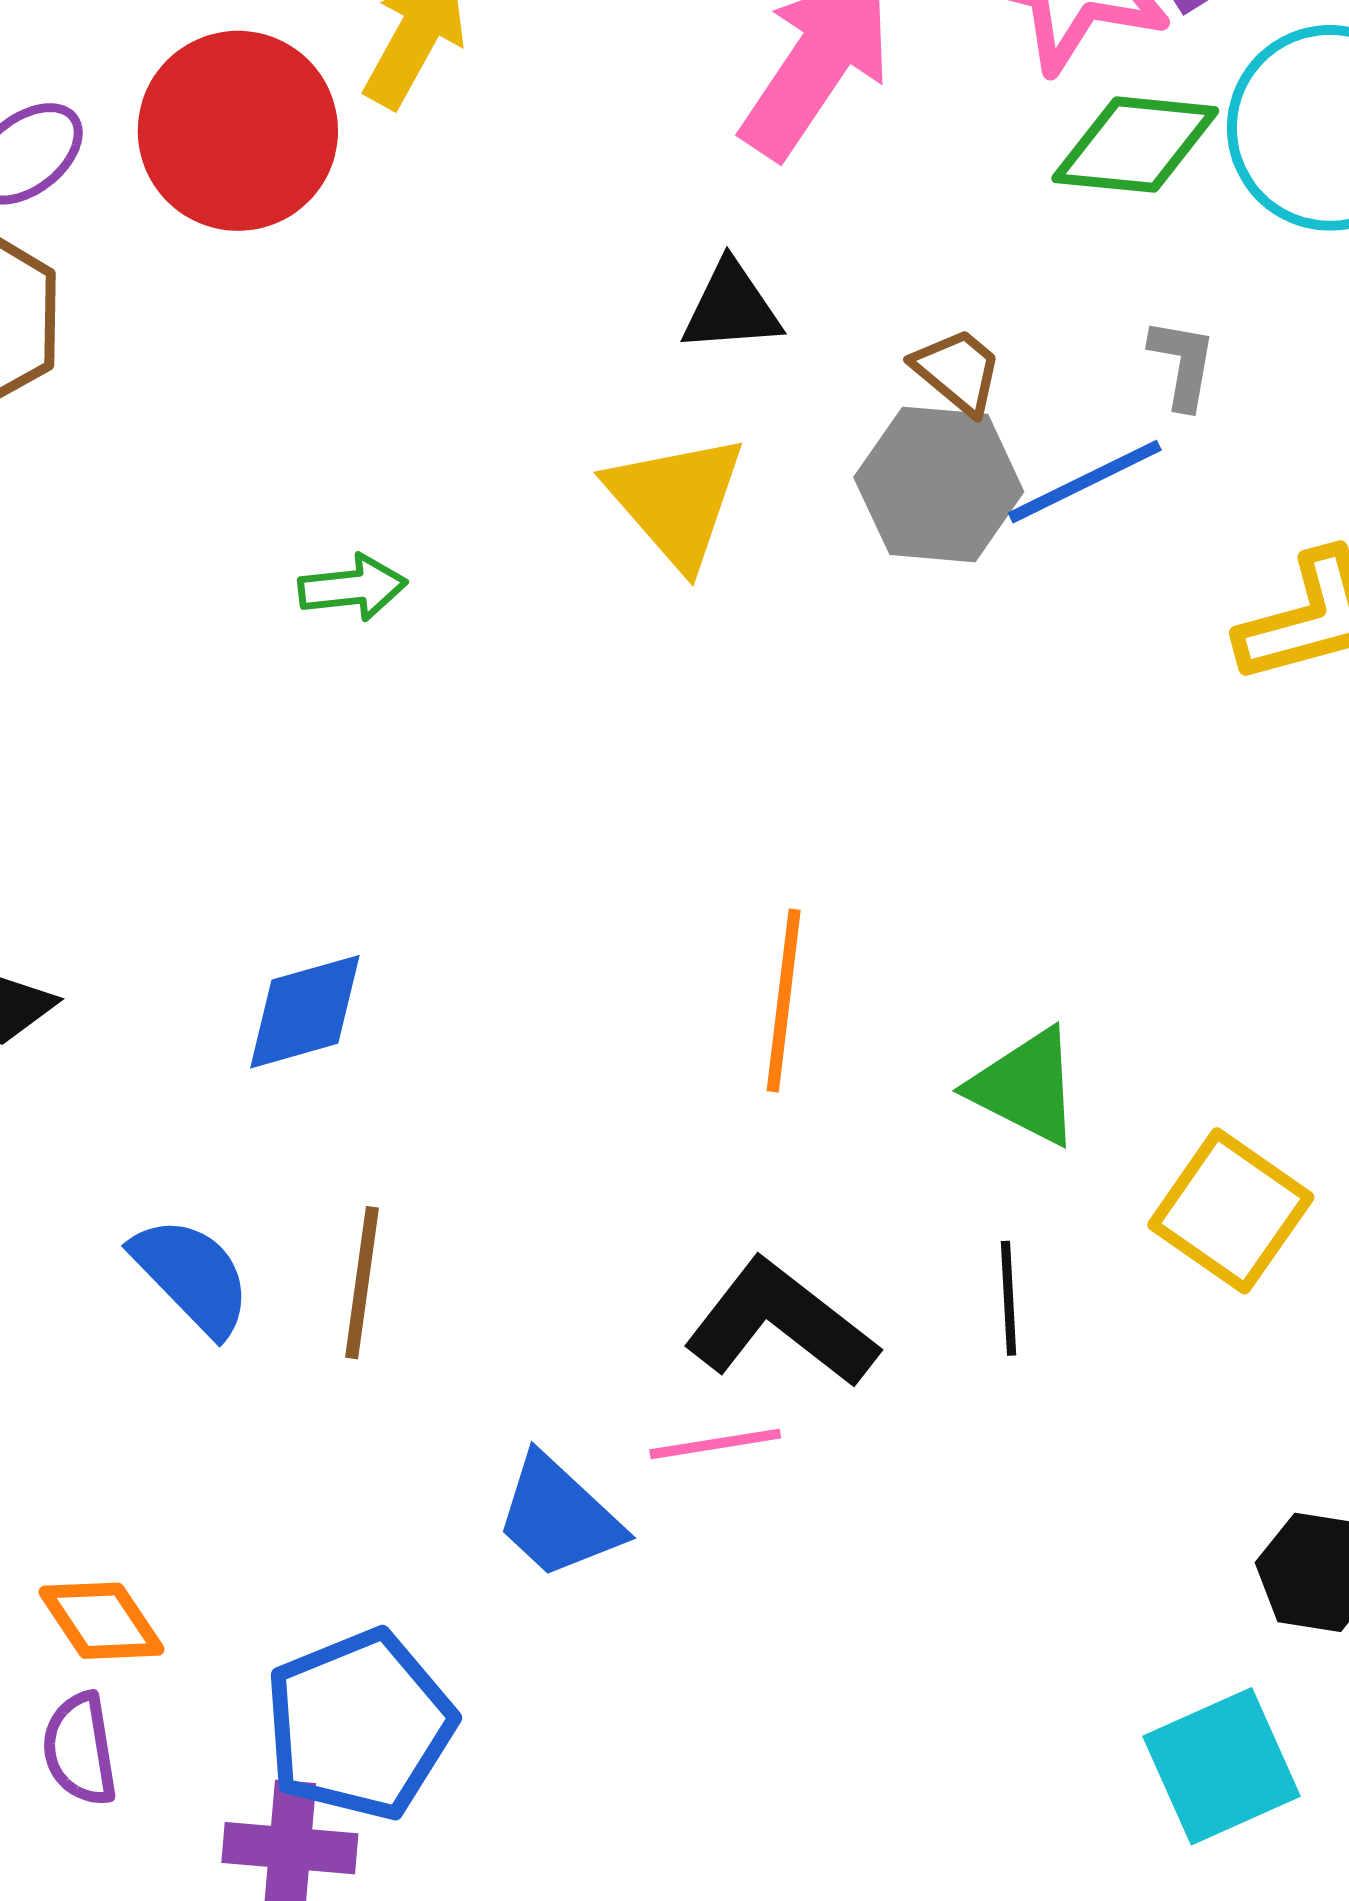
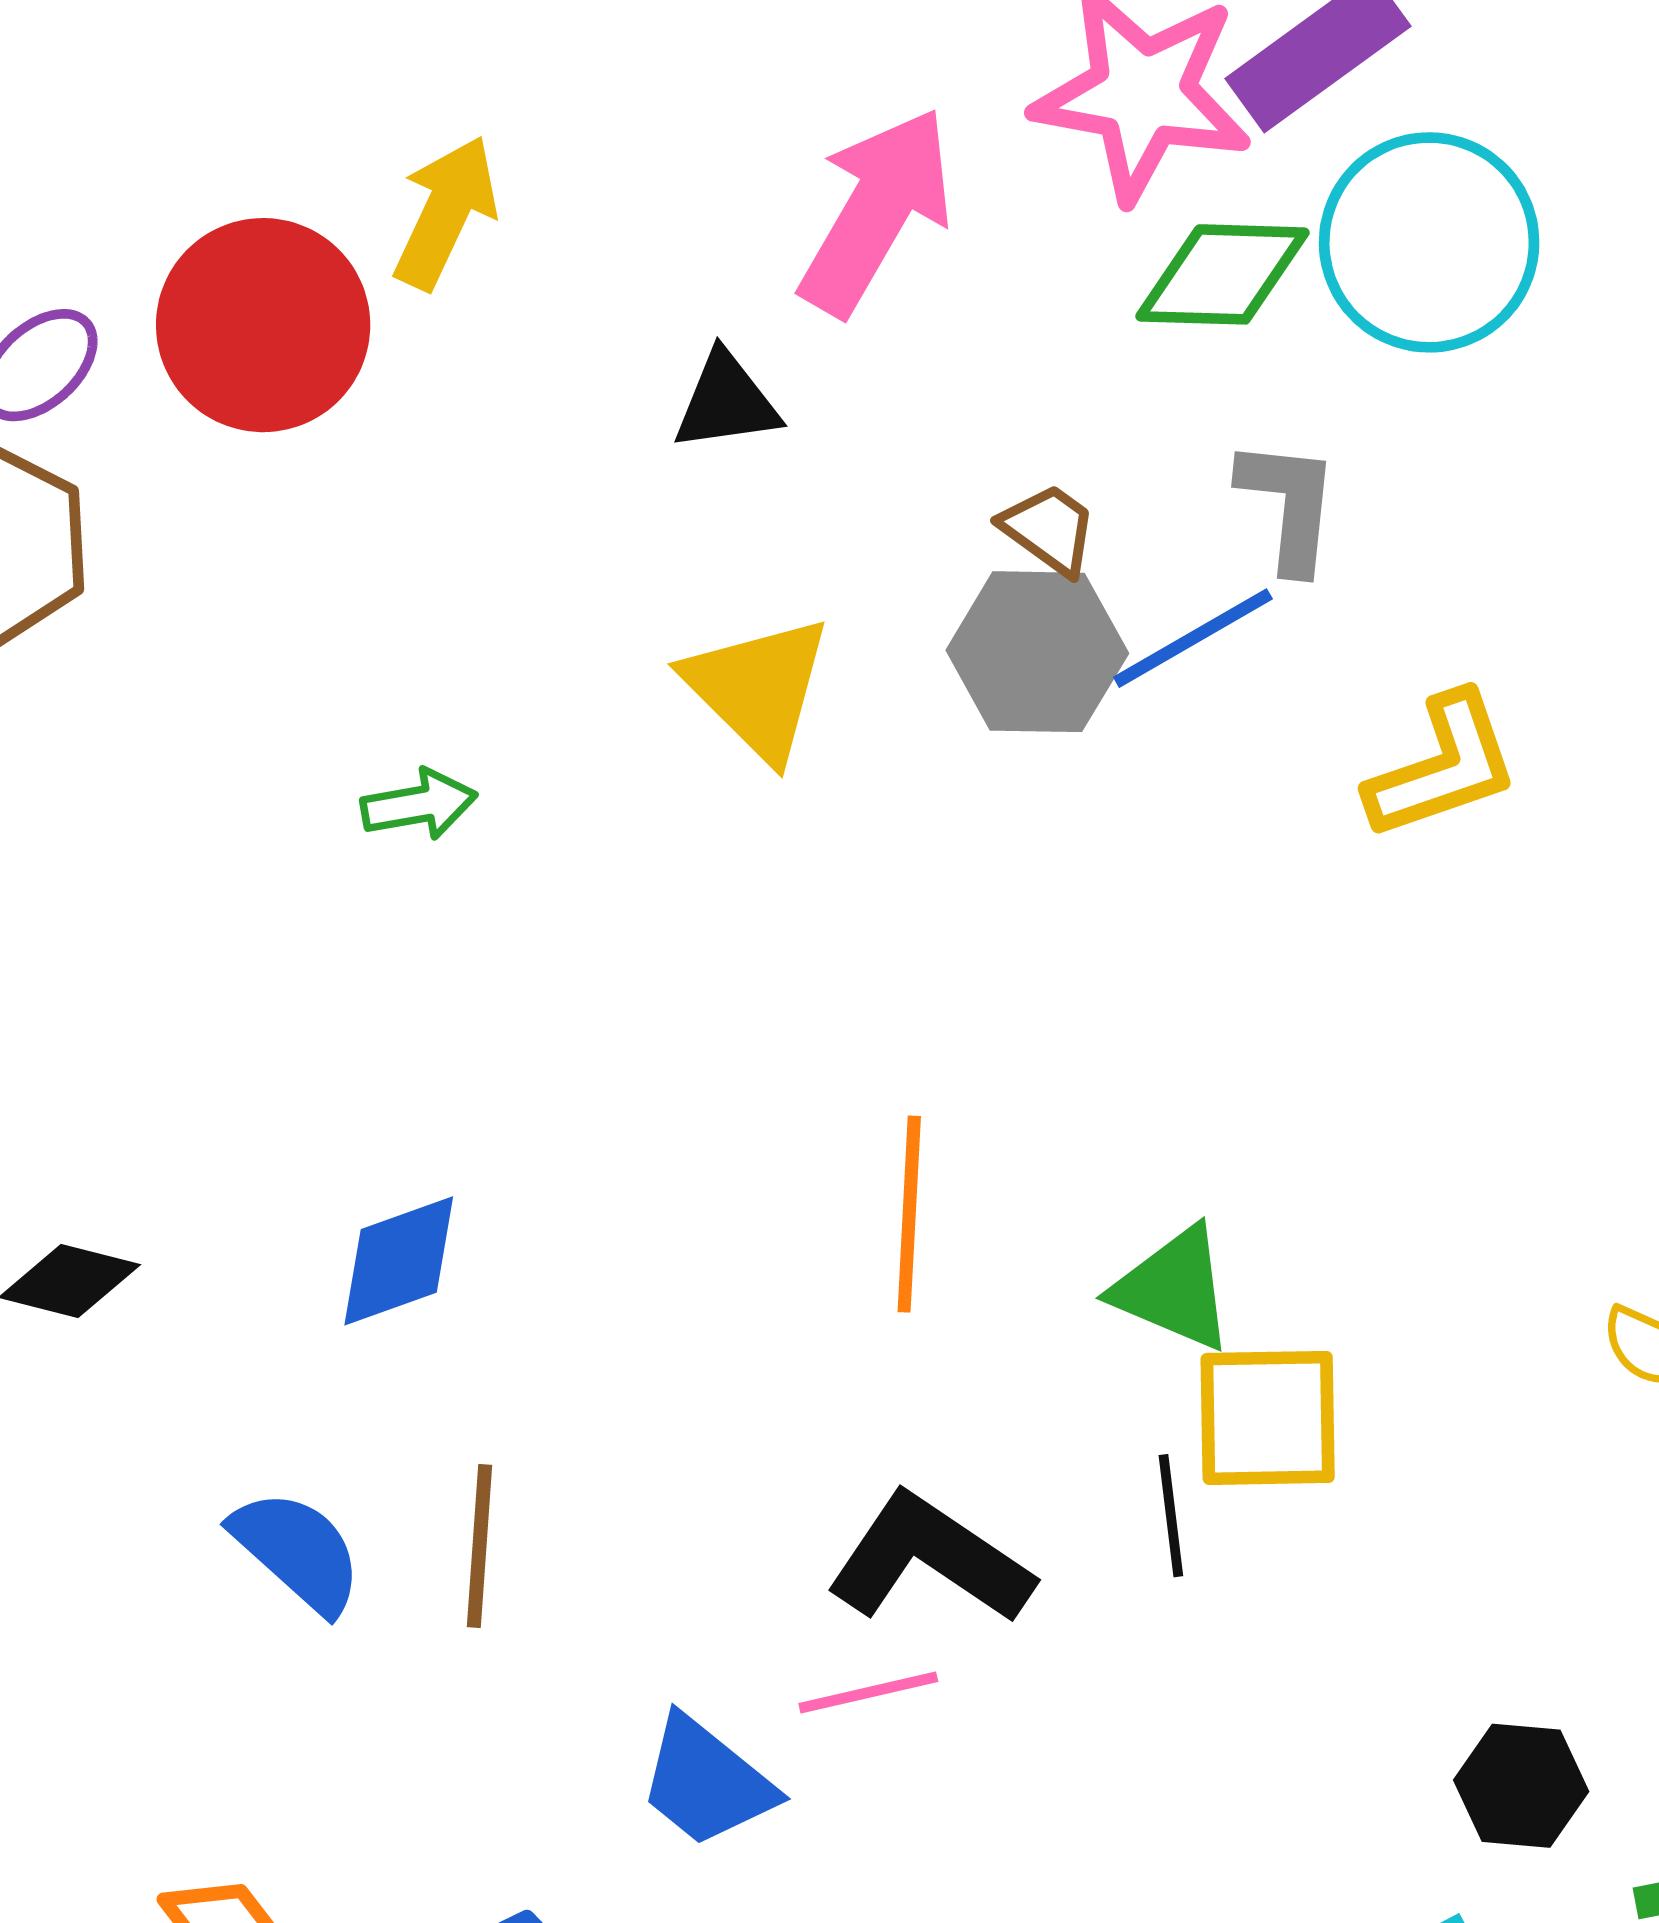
black triangle: (731, 307) -> (726, 402), moved
gray L-shape: (1183, 364) -> (1289, 505), size x1.4
yellow square: (1231, 1211) -> (1268, 1418), moved, turned -32

